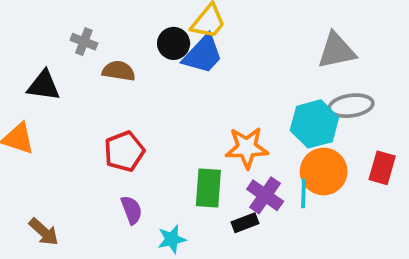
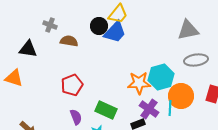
cyan hexagon: (314, 124) -> (161, 77), moved
green rectangle: (208, 188) -> (106, 110), moved, turned -70

